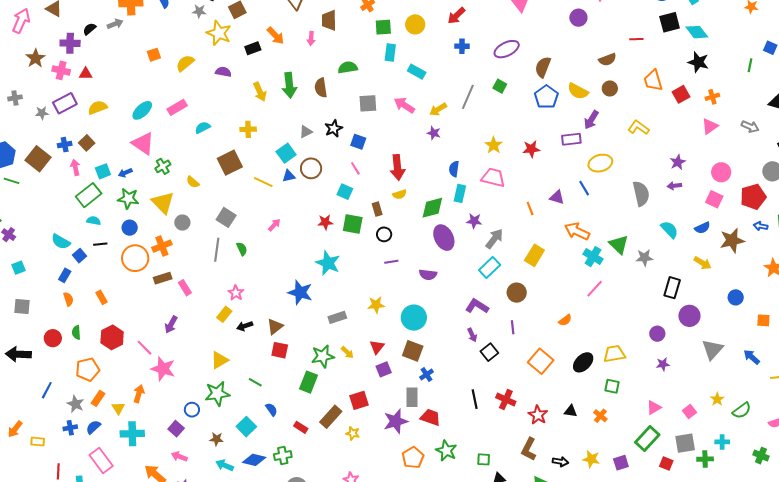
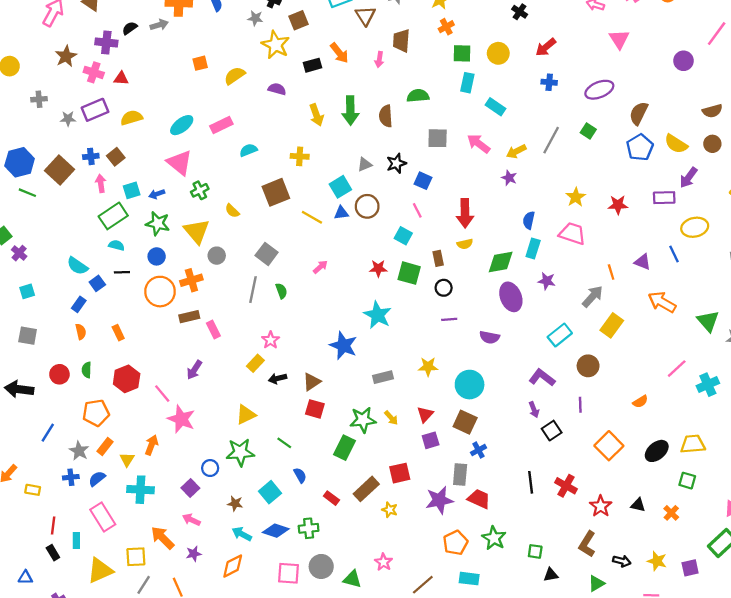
gray arrow: (494, 239) -> (593, 296), moved
cyan cross: (593, 257) -> (708, 385), moved, turned 30

